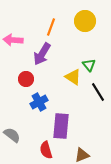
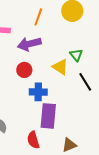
purple arrow: (42, 54) -> (29, 44), turned 45
red circle: (26, 79) -> (24, 70), moved
blue cross: (39, 102) -> (38, 92), moved, turned 30

